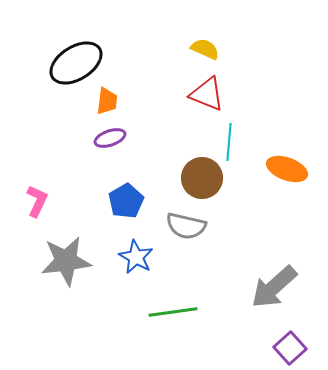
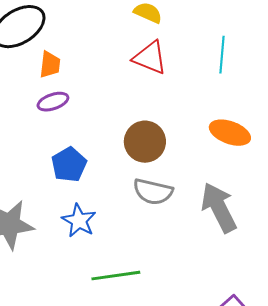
cyan line: (229, 142) -> (222, 55), moved
gray semicircle: (186, 226) -> (153, 192), moved
gray arrow: (274, 287) -> (219, 208), moved, turned 105

